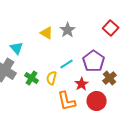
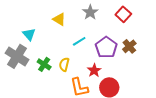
gray star: (68, 30) -> (90, 12), moved
cyan line: (67, 64) -> (79, 41), moved
brown cross: (110, 78) -> (129, 46), moved

